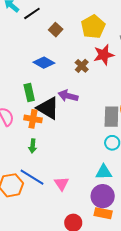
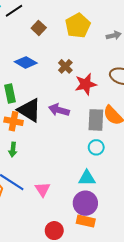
red star: (104, 55) -> (86, 84), moved
purple arrow: (68, 96) -> (59, 110), moved

